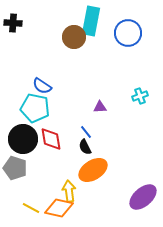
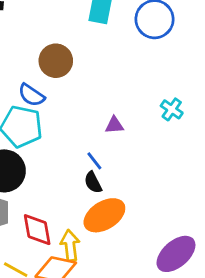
brown circle: (74, 37) -> (56, 61), moved
cyan cross: (140, 96) -> (172, 109), turned -35
red diamond: (51, 139) -> (37, 230), moved

